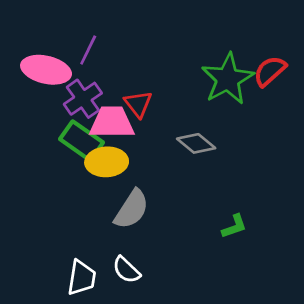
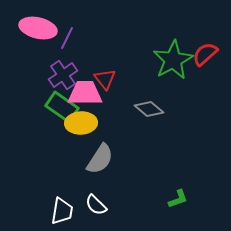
pink ellipse: (46, 70) -> (38, 28), moved
green L-shape: (234, 226) -> (178, 199), moved

